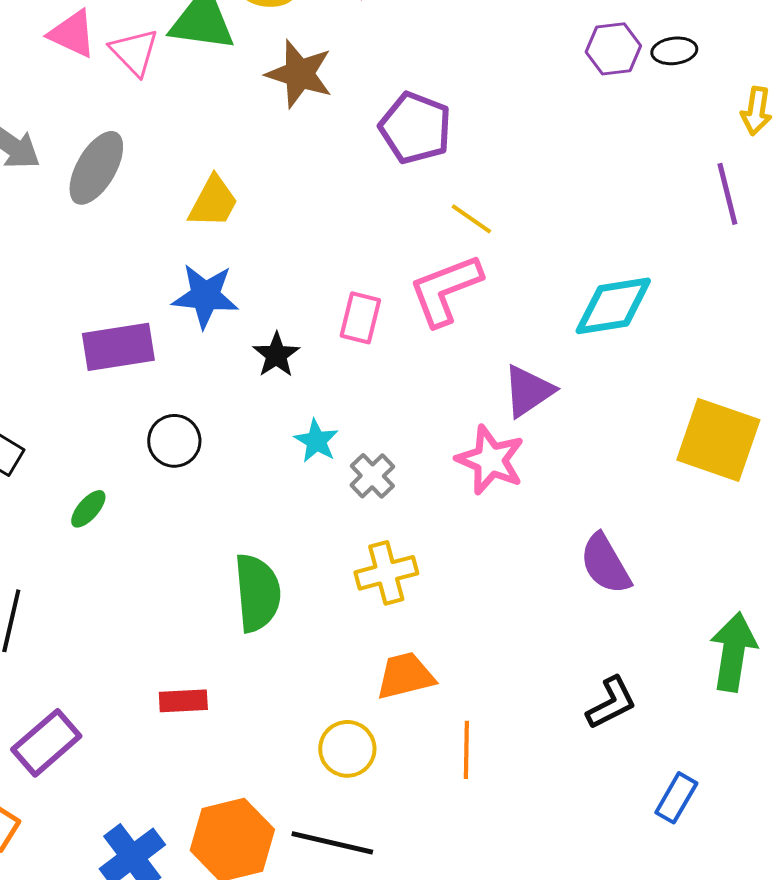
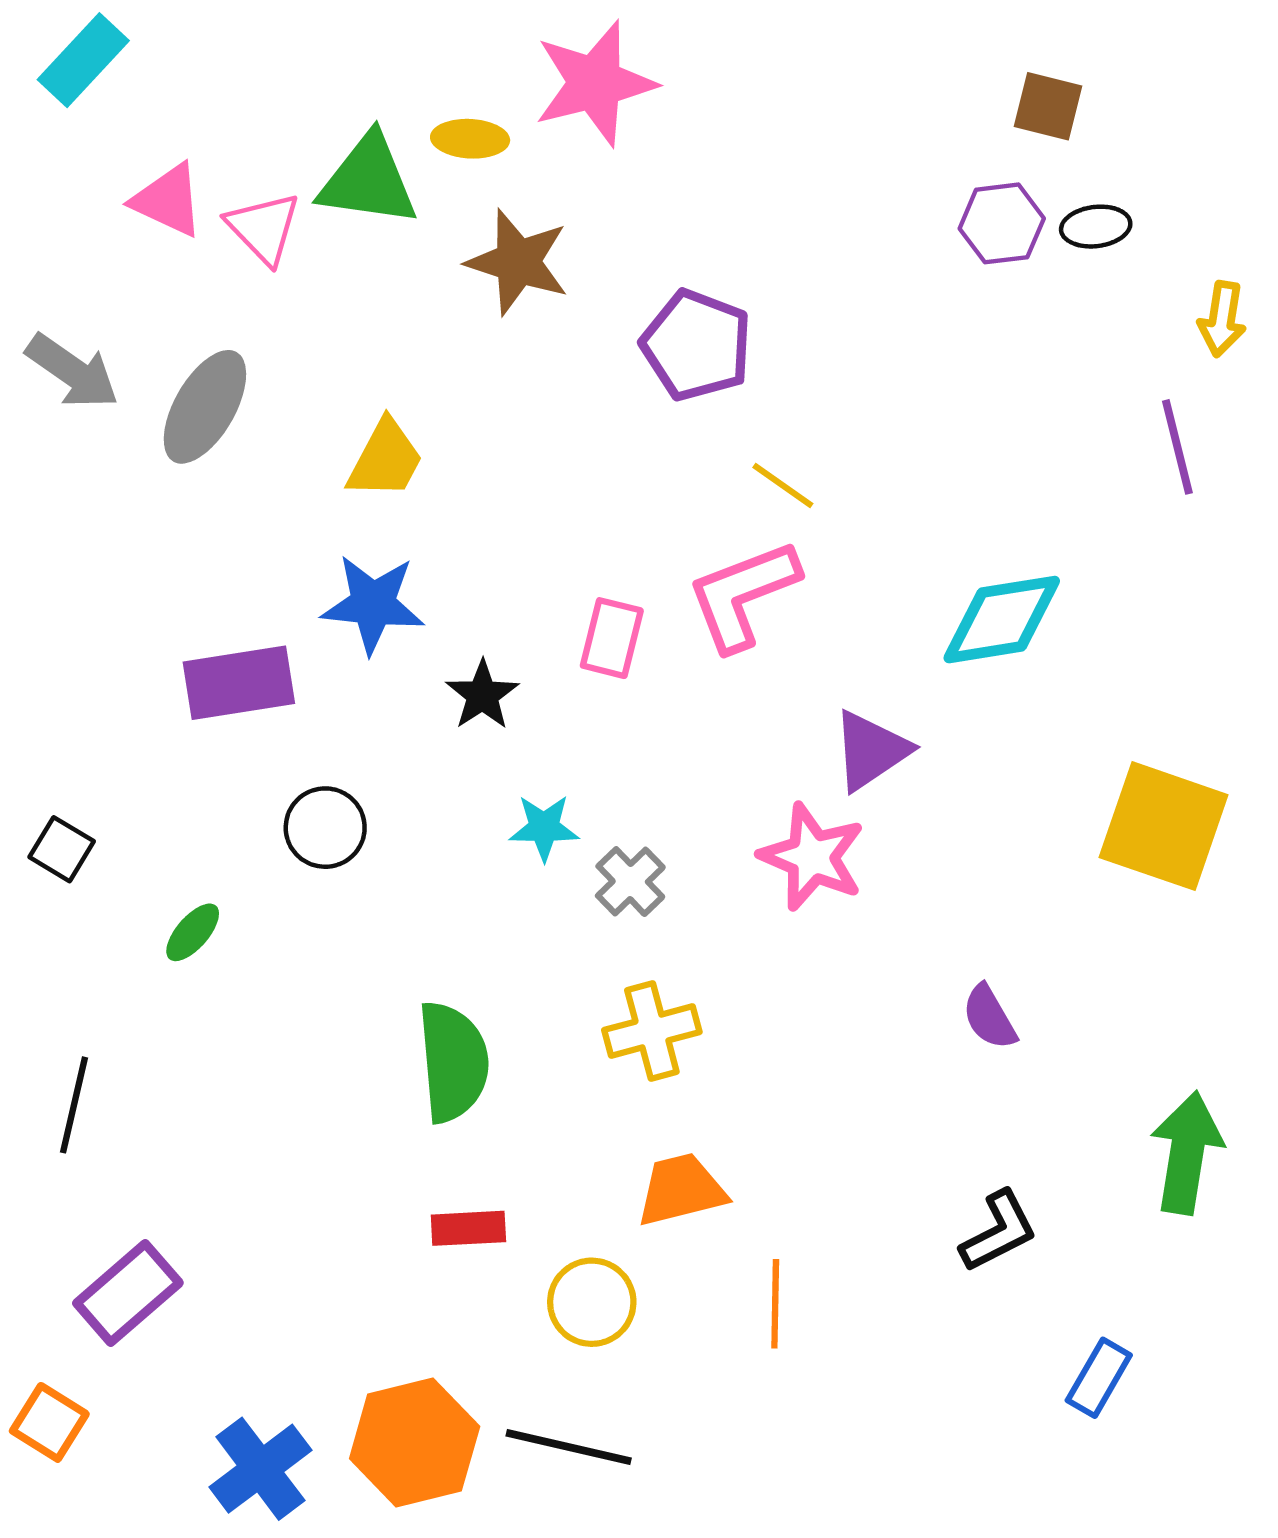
cyan star: (316, 441) -> (544, 828), turned -30
purple semicircle: (605, 564) -> (989, 1017), size x0.7
red rectangle: (183, 701) -> (468, 1228), moved

